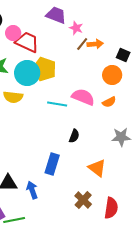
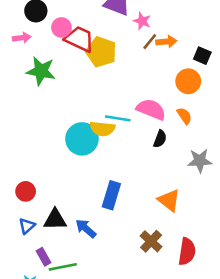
yellow pentagon: (44, 69) -> (101, 52), moved
cyan circle: (27, 73) -> (82, 139), moved
yellow semicircle: (13, 97) -> (102, 129), moved
orange semicircle: (109, 102) -> (184, 116), turned -96
black semicircle: (74, 136) -> (160, 139), moved
blue arrow: (32, 190) -> (86, 229), turned -30

